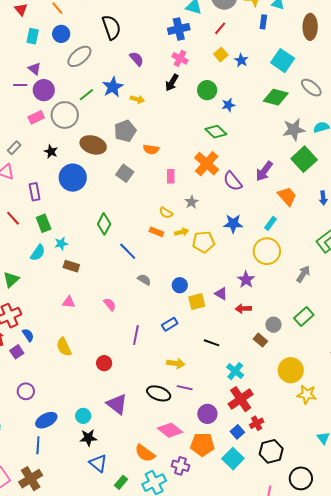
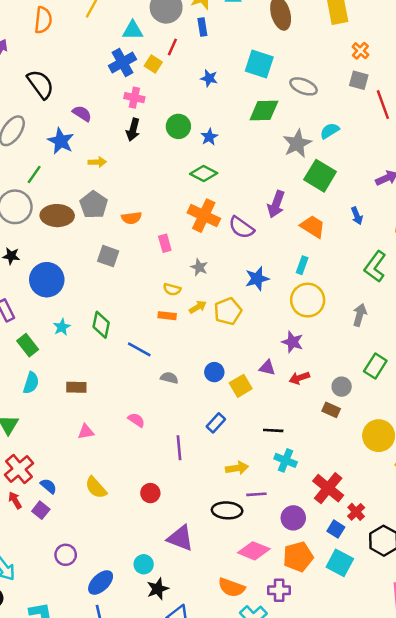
blue rectangle: (263, 22) -> (202, 27), moved
yellow square: (221, 55) -> (153, 64), moved
blue star: (113, 87) -> (61, 141), moved
brown ellipse: (93, 145) -> (57, 216), moved
cyan star: (61, 244) -> (62, 327), moved
cyan cross: (235, 371) -> (286, 460), moved

